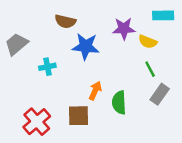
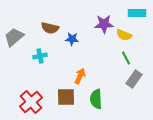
brown semicircle: (65, 21) -> (50, 28), moved
blue star: (86, 46) -> (72, 39), size x0.6
green semicircle: (119, 103) -> (96, 99), moved

